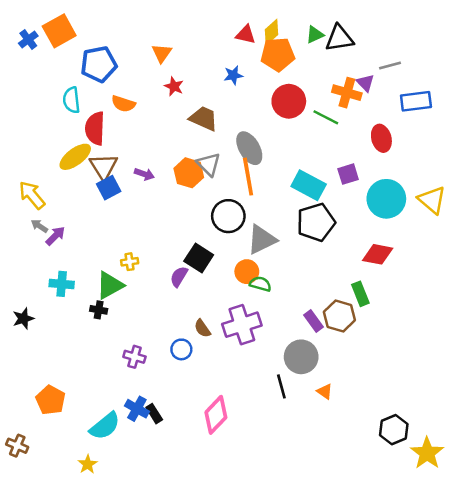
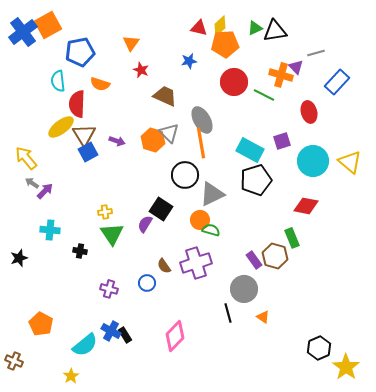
blue cross: (28, 40) -> (23, 32), size x1.8
blue rectangle: (416, 101) -> (337, 82), turned -40
green triangle: (110, 285) -> (112, 234), moved, turned -35

